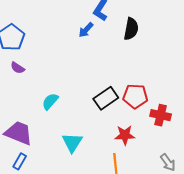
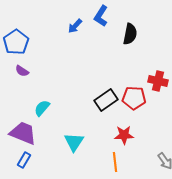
blue arrow: (86, 30) -> (75, 26), moved
cyan semicircle: (50, 101) -> (42, 108), moved
red cross: (161, 115) -> (158, 81), moved

